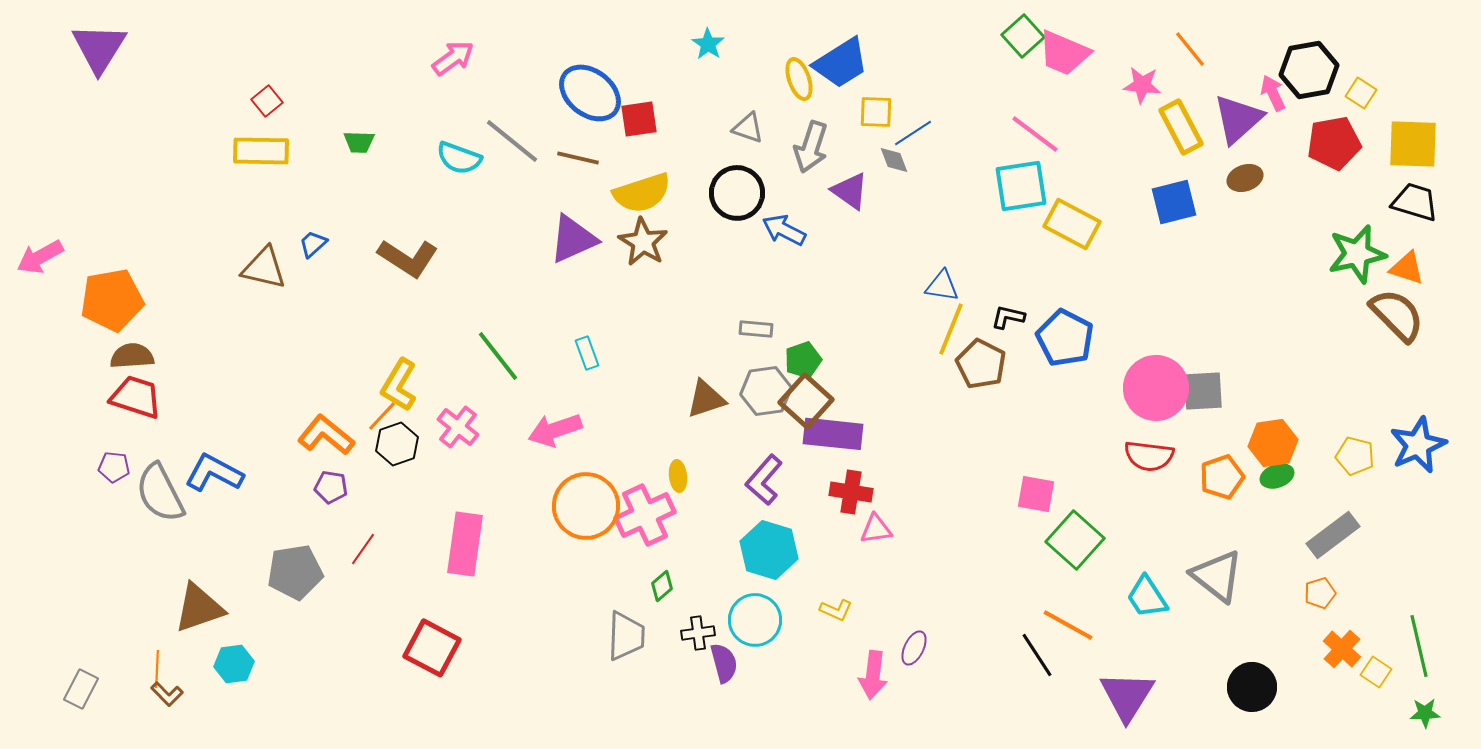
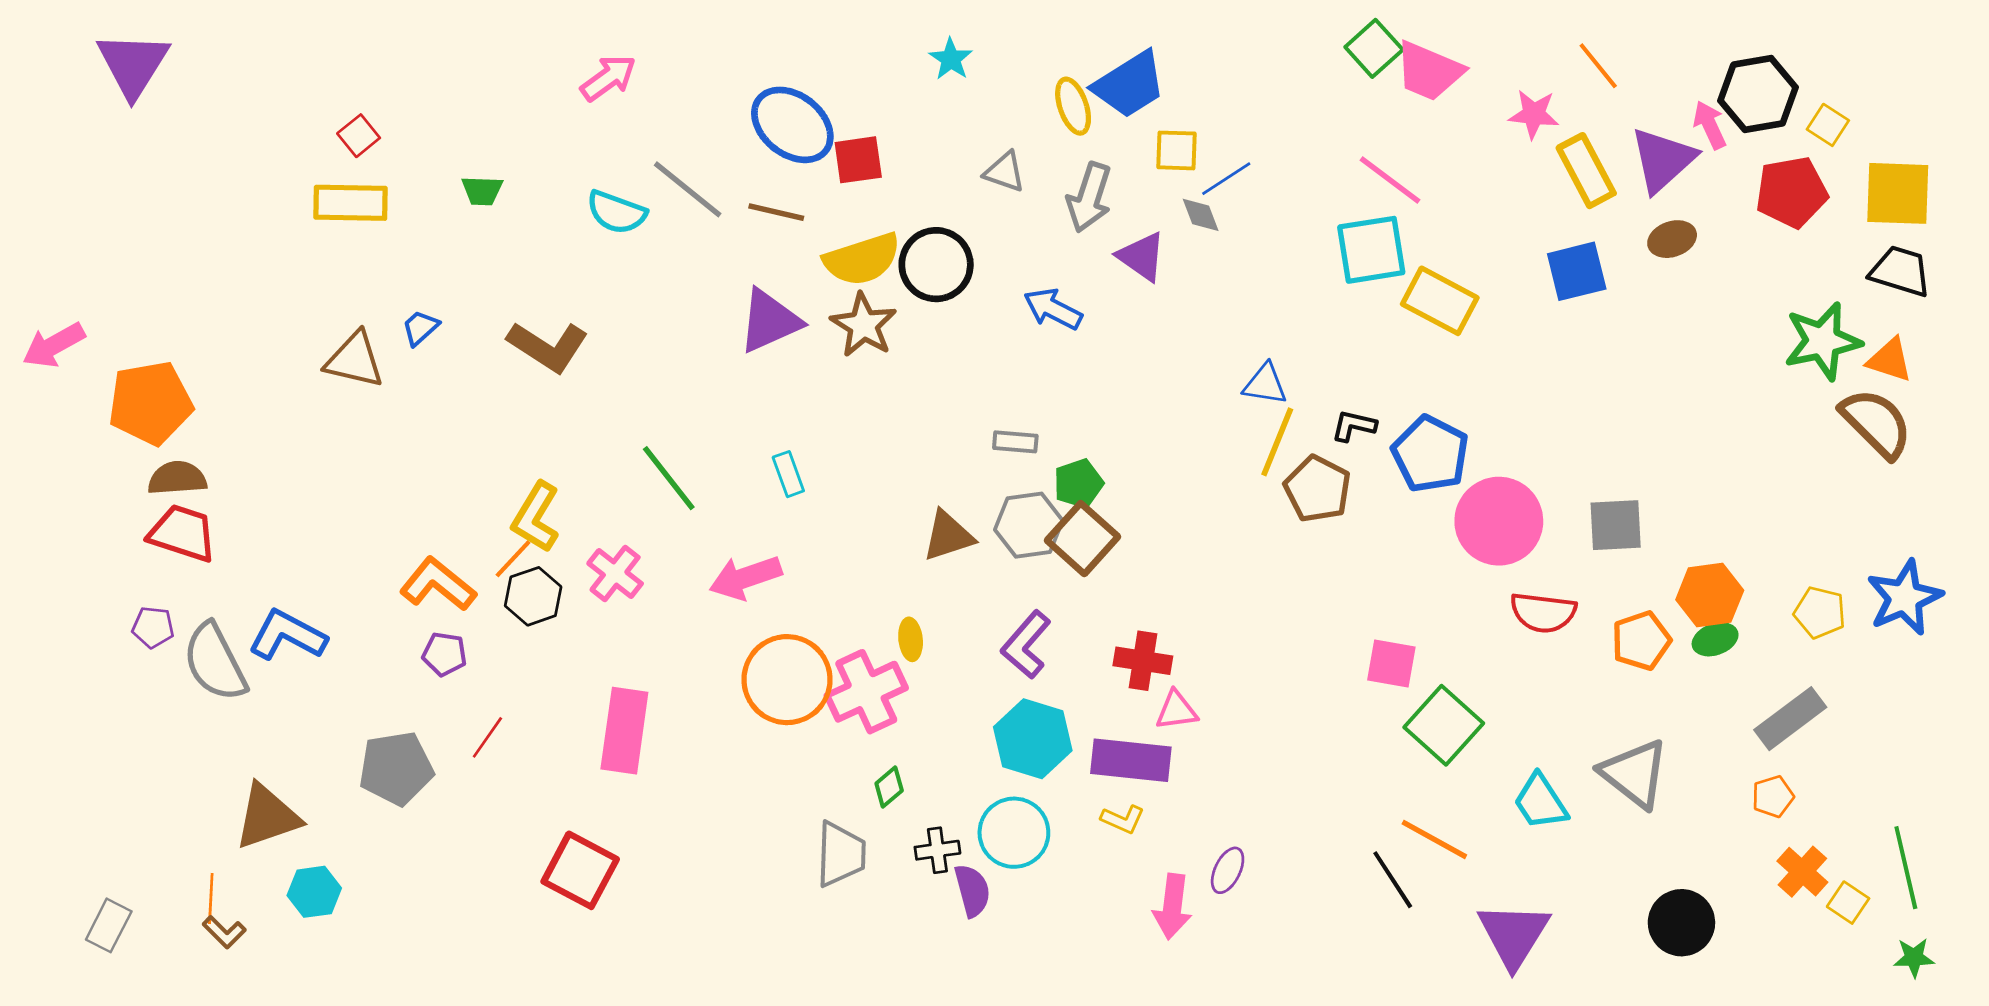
black circle: (737, 193) -> (936, 265), moved
pink circle: (1156, 388) -> (1499, 521), moved
purple rectangle: (833, 434) -> (1131, 760), moved

